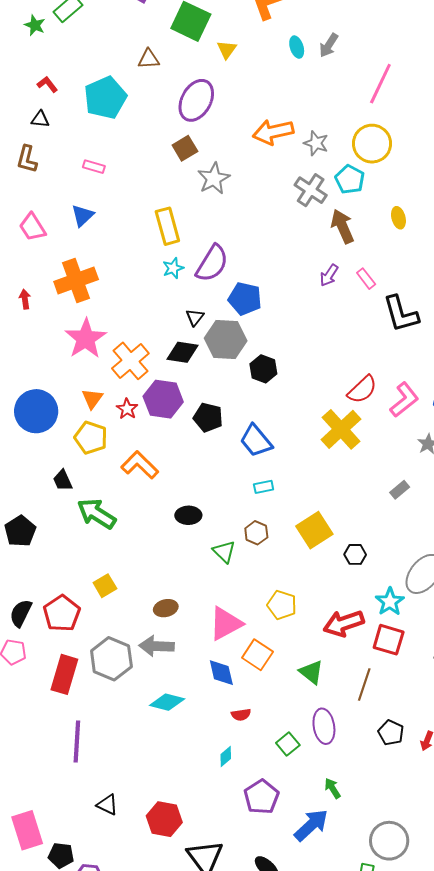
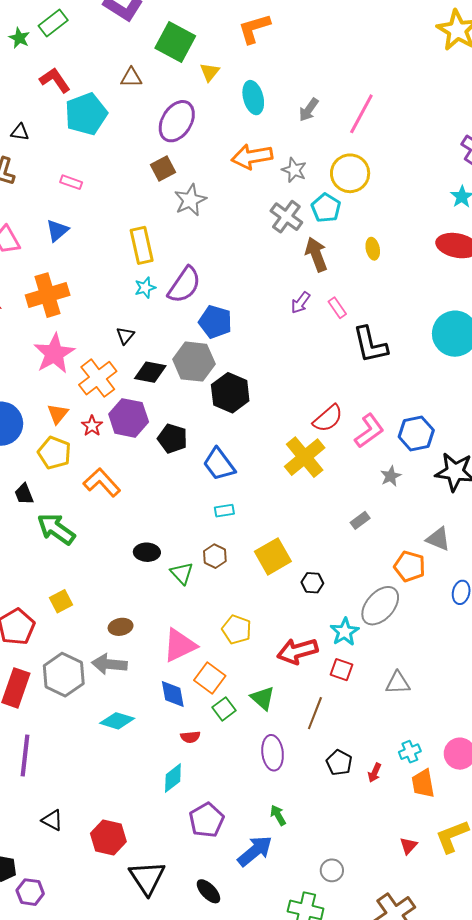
gray arrow: (329, 45) -> (309, 110), moved
cyan ellipse: (297, 47) -> (253, 98), moved, size x1.5
red L-shape: (47, 84) -> (55, 80), moved, size x1.5
black triangle: (195, 317) -> (125, 336), moved
black hexagon: (263, 369) -> (230, 393), size x1.4
black ellipse: (188, 515) -> (147, 552), moved
red square: (389, 640) -> (341, 670), size x0.7
green square: (288, 744) -> (224, 709), moved
cyan diamond: (226, 757) -> (173, 778), size x1.4
gray circle: (389, 841) -> (332, 870), size x0.6

